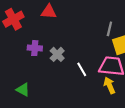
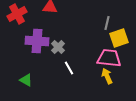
purple cross: (35, 48) -> (37, 41), size x1.6
white line: (82, 69) -> (69, 68), moved

